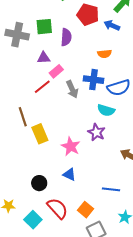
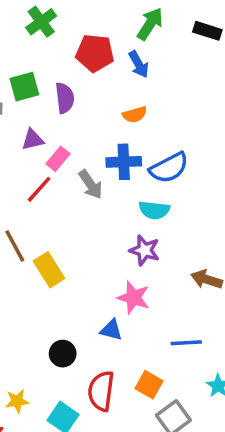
blue arrow: (112, 25) -> (139, 64), turned -133
pink star: (71, 146) -> (134, 298), moved
red semicircle: (57, 208) -> (101, 391), turned -120

